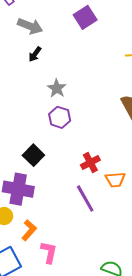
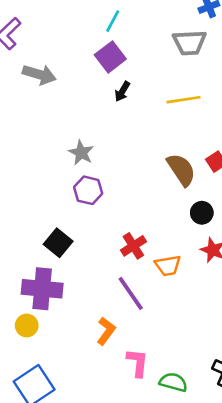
black arrow: (35, 54) -> (122, 91), moved
orange L-shape: (29, 230) -> (106, 331), moved
pink L-shape: (49, 252) -> (138, 363), moved

